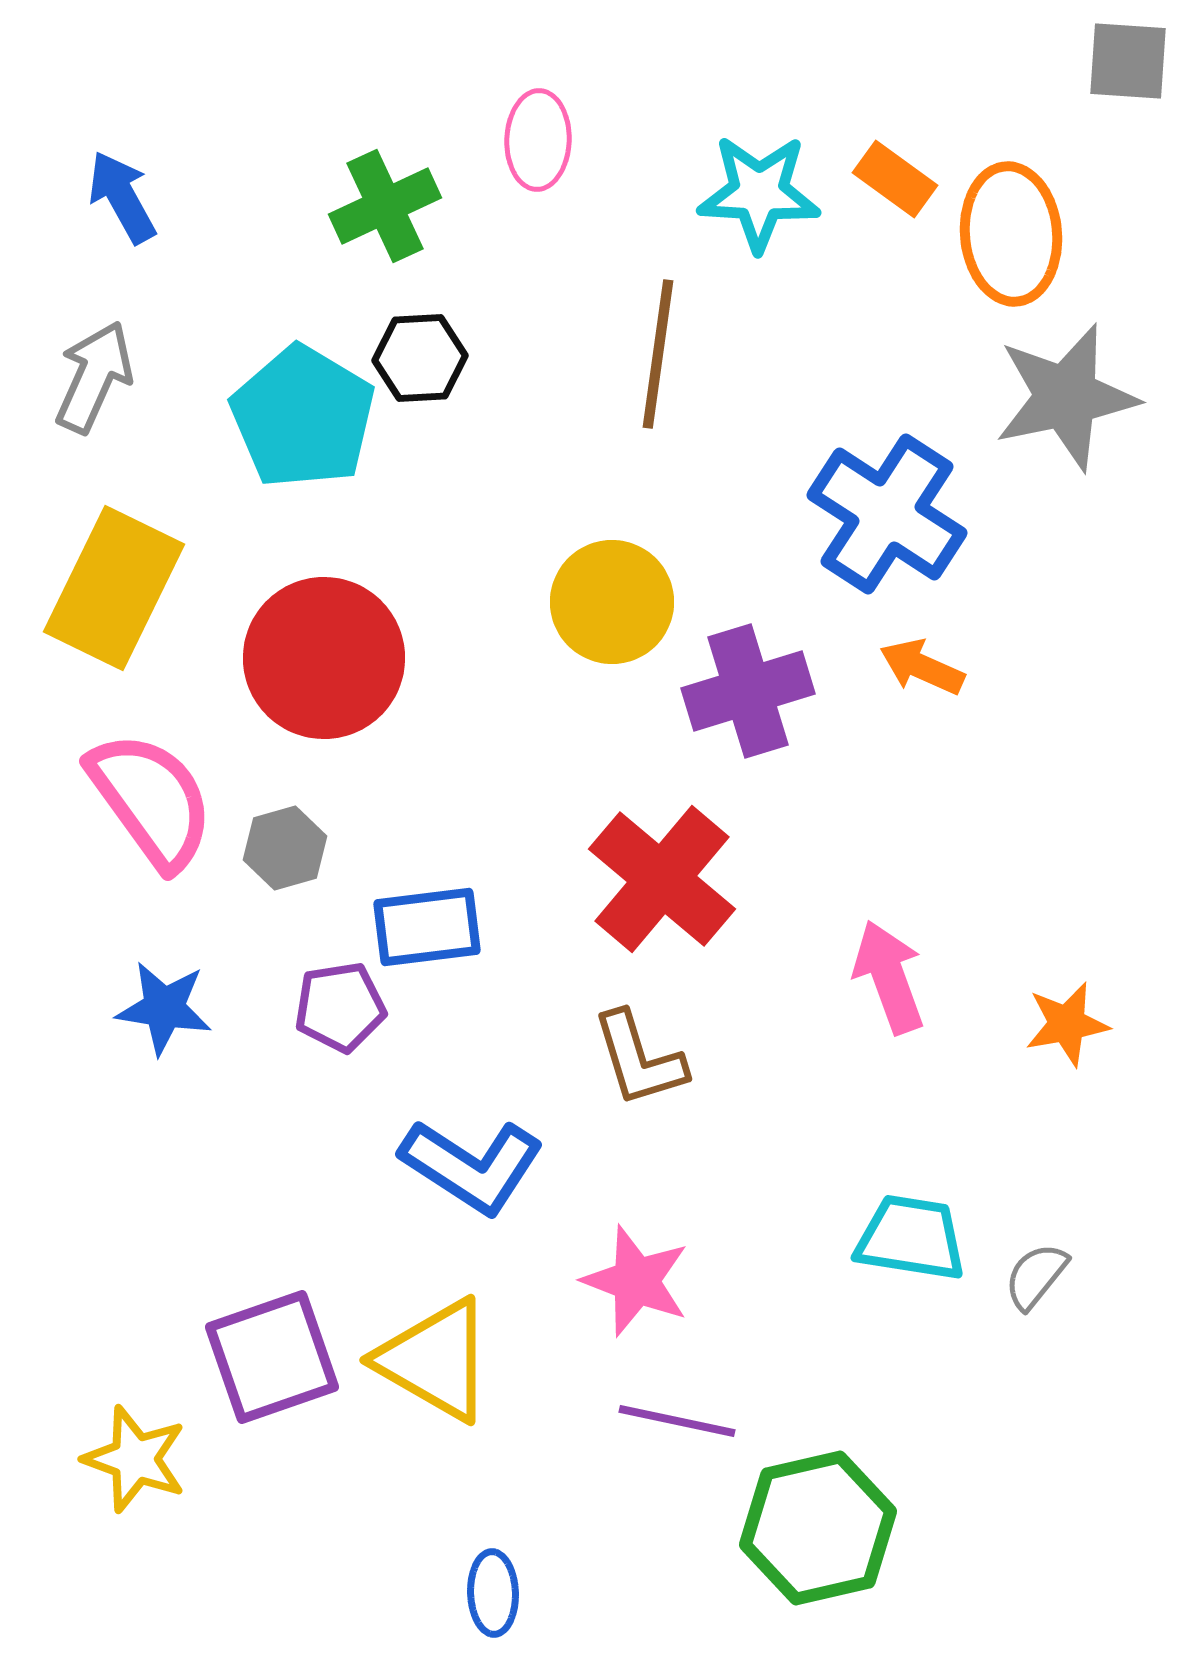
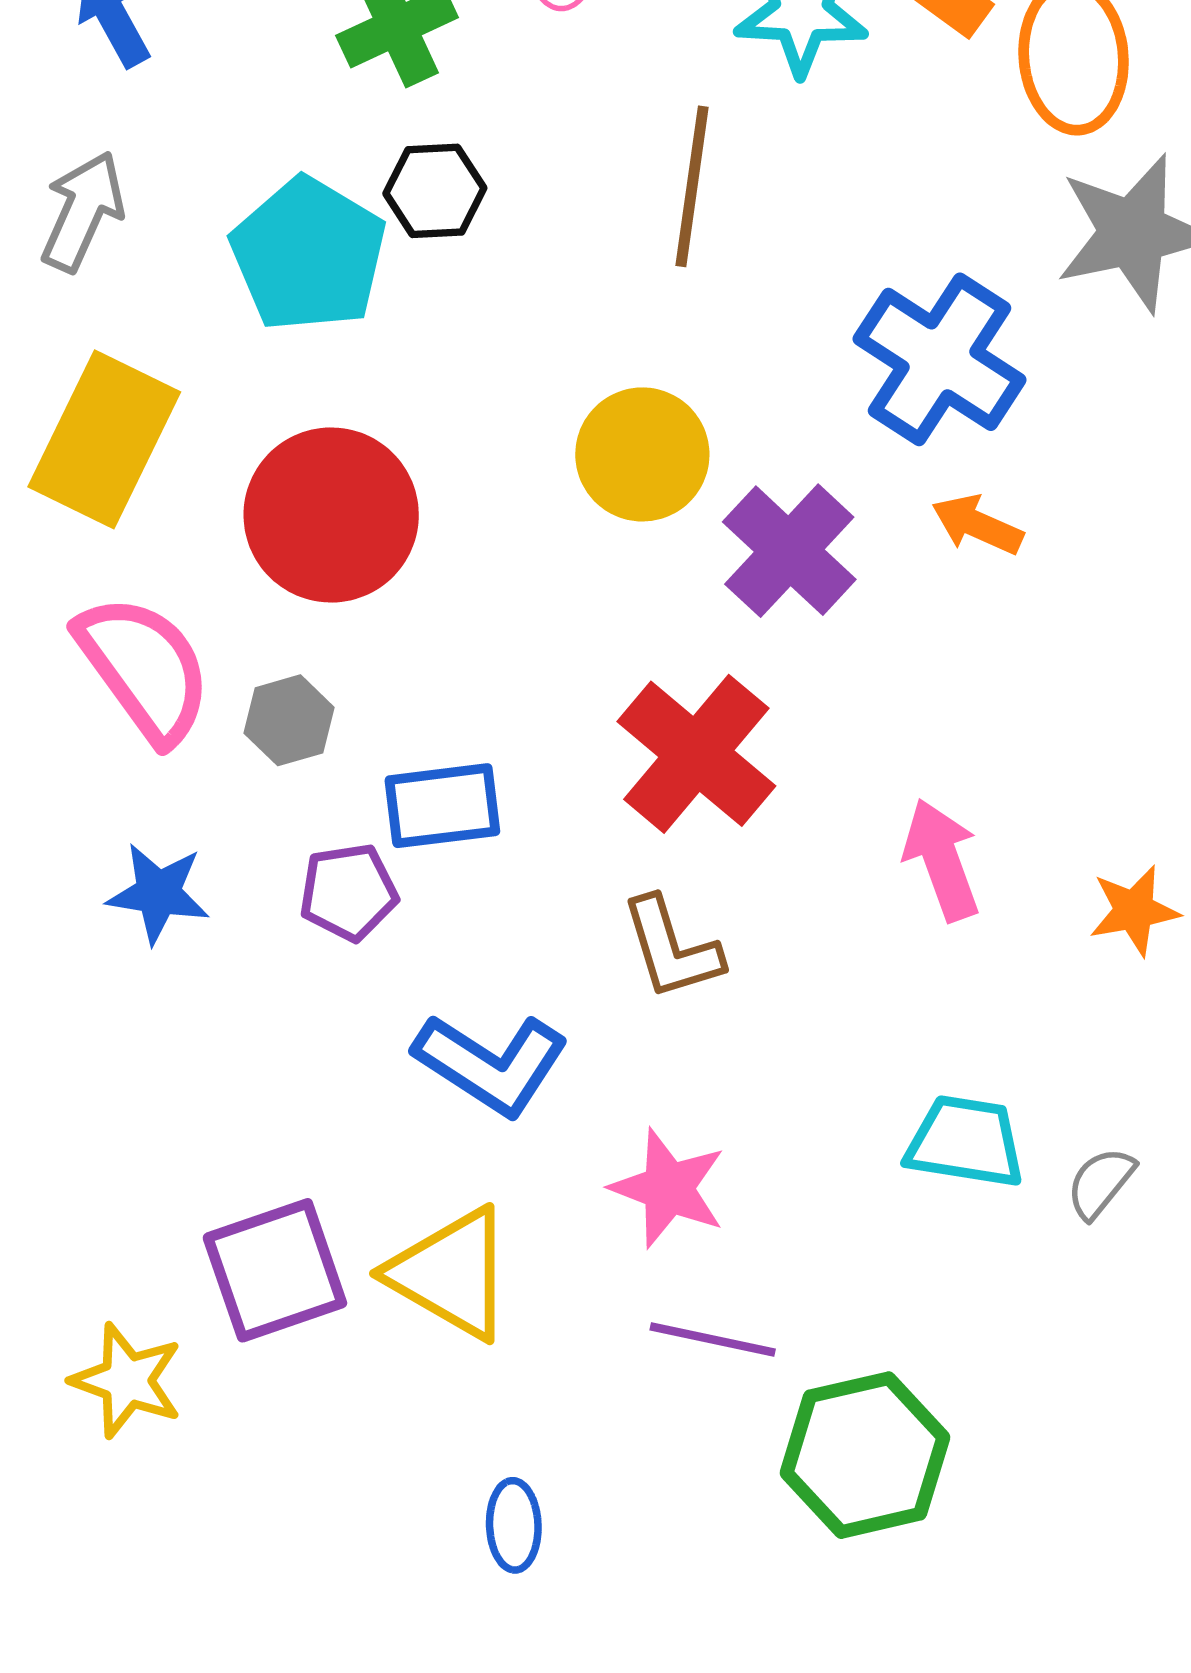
purple cross: (748, 691) -> (789, 551), turned -30

